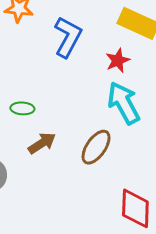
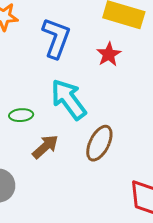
cyan arrow: (124, 103) -> (69, 99), moved

